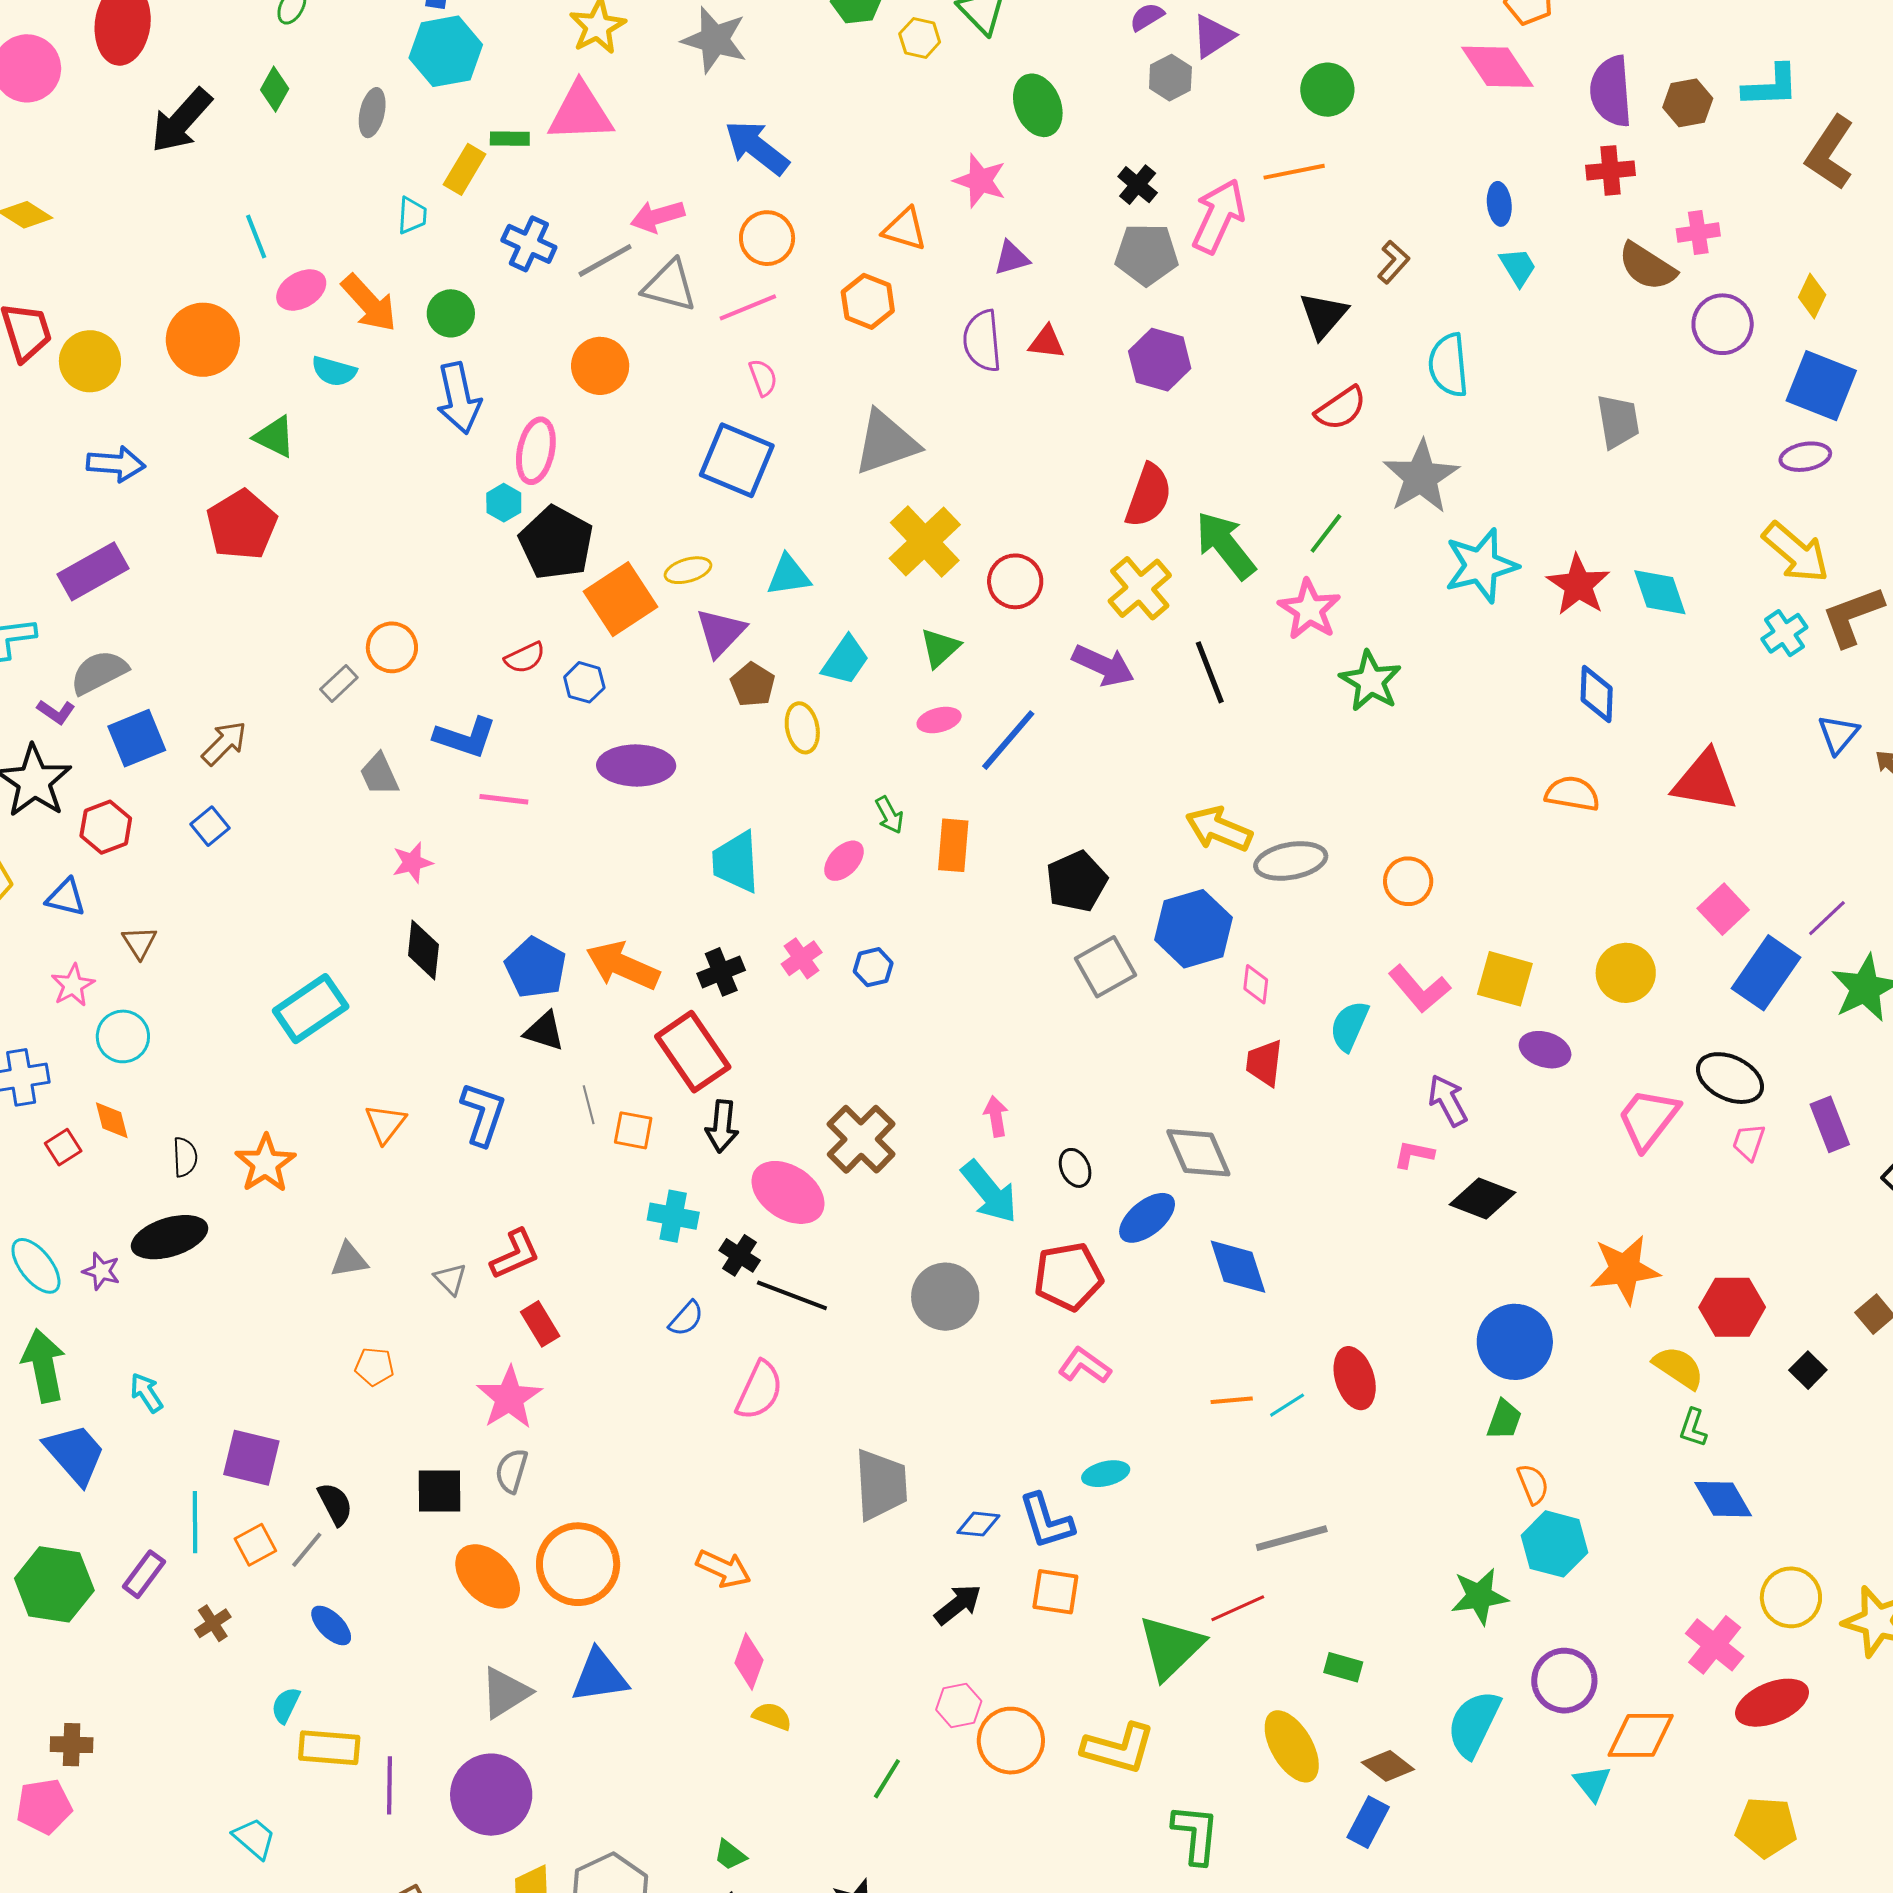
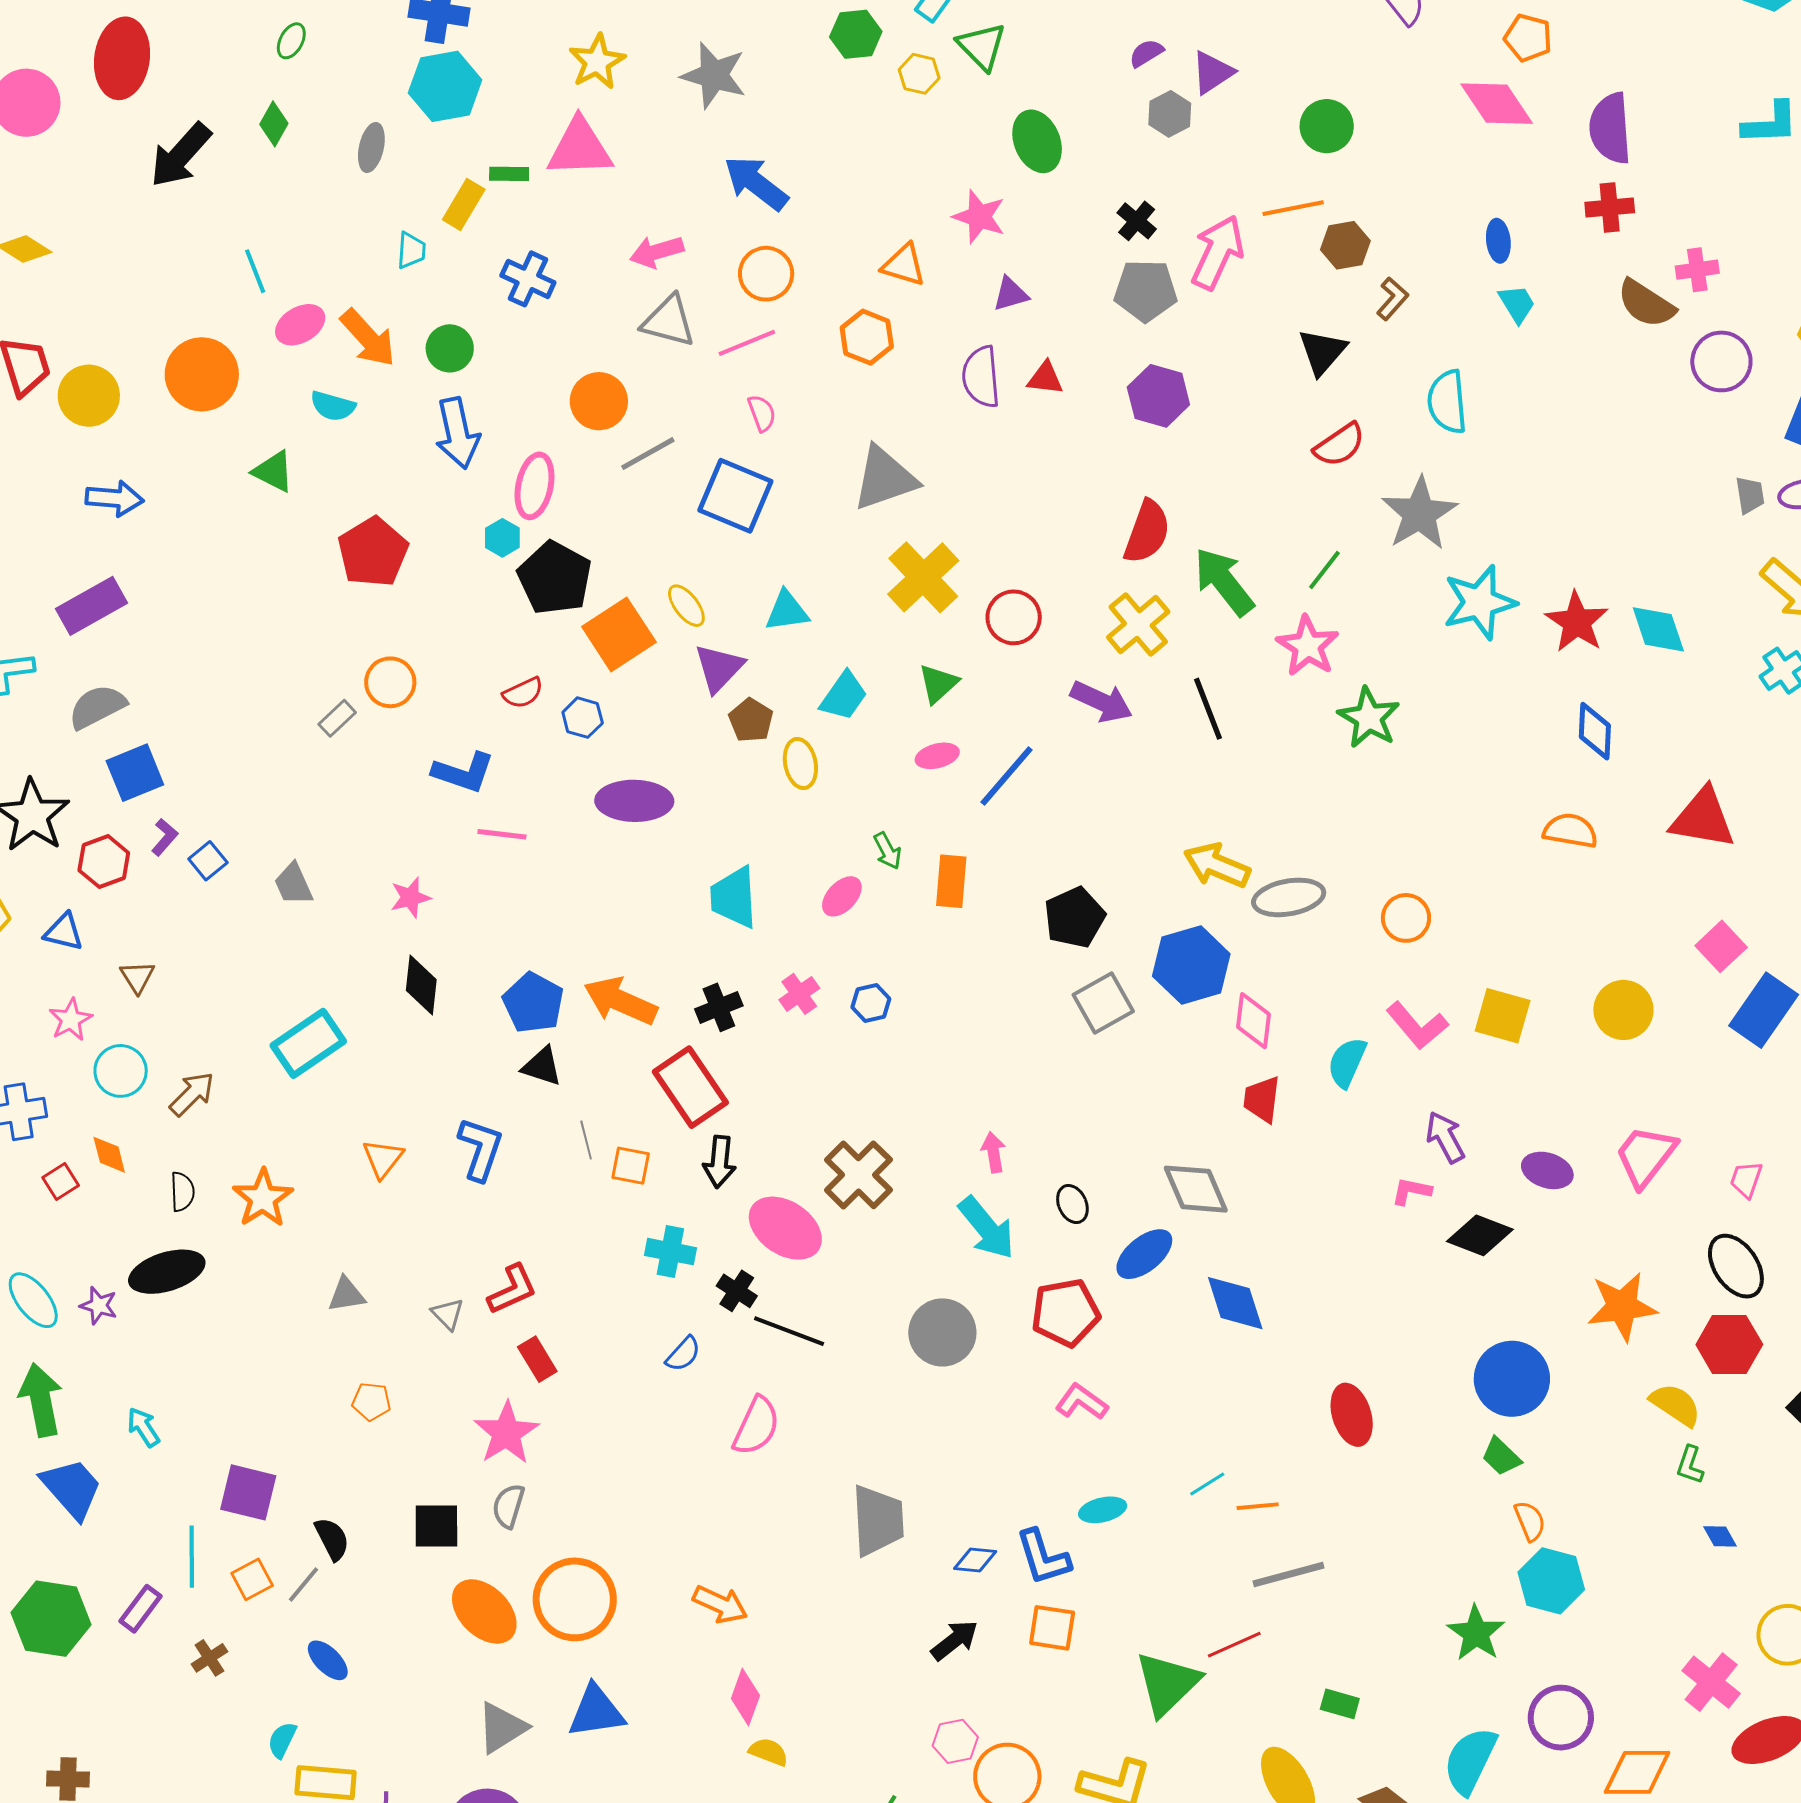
brown hexagon: (1688, 103) -> (1345, 245), moved
gray line: (605, 260) -> (648, 454), moved
gray trapezoid: (1618, 421) -> (1750, 495), moved, size x0.7
red pentagon: (242, 525) -> (373, 552), moved
yellow ellipse: (688, 570) -> (686, 606), turned 69
purple L-shape: (56, 712) -> (165, 837), moved, turned -84
brown arrow: (224, 743) -> (192, 1094), moved
gray trapezoid: (379, 774) -> (293, 884), moved
pink diamond: (1256, 984) -> (1253, 1021), size x1.4
purple ellipse: (1545, 1050) -> (1547, 1170), moved
black ellipse: (1730, 1078) -> (1736, 1266), moved, turned 30
orange line: (1232, 1400) -> (1258, 1506), moved
cyan line: (1287, 1405) -> (1207, 1484), moved
green trapezoid: (1504, 1420) -> (1501, 1456), turned 114
blue diamond: (1723, 1499) -> (1720, 1536), size x0.6
green star: (1479, 1596) -> (1476, 1633), turned -30

